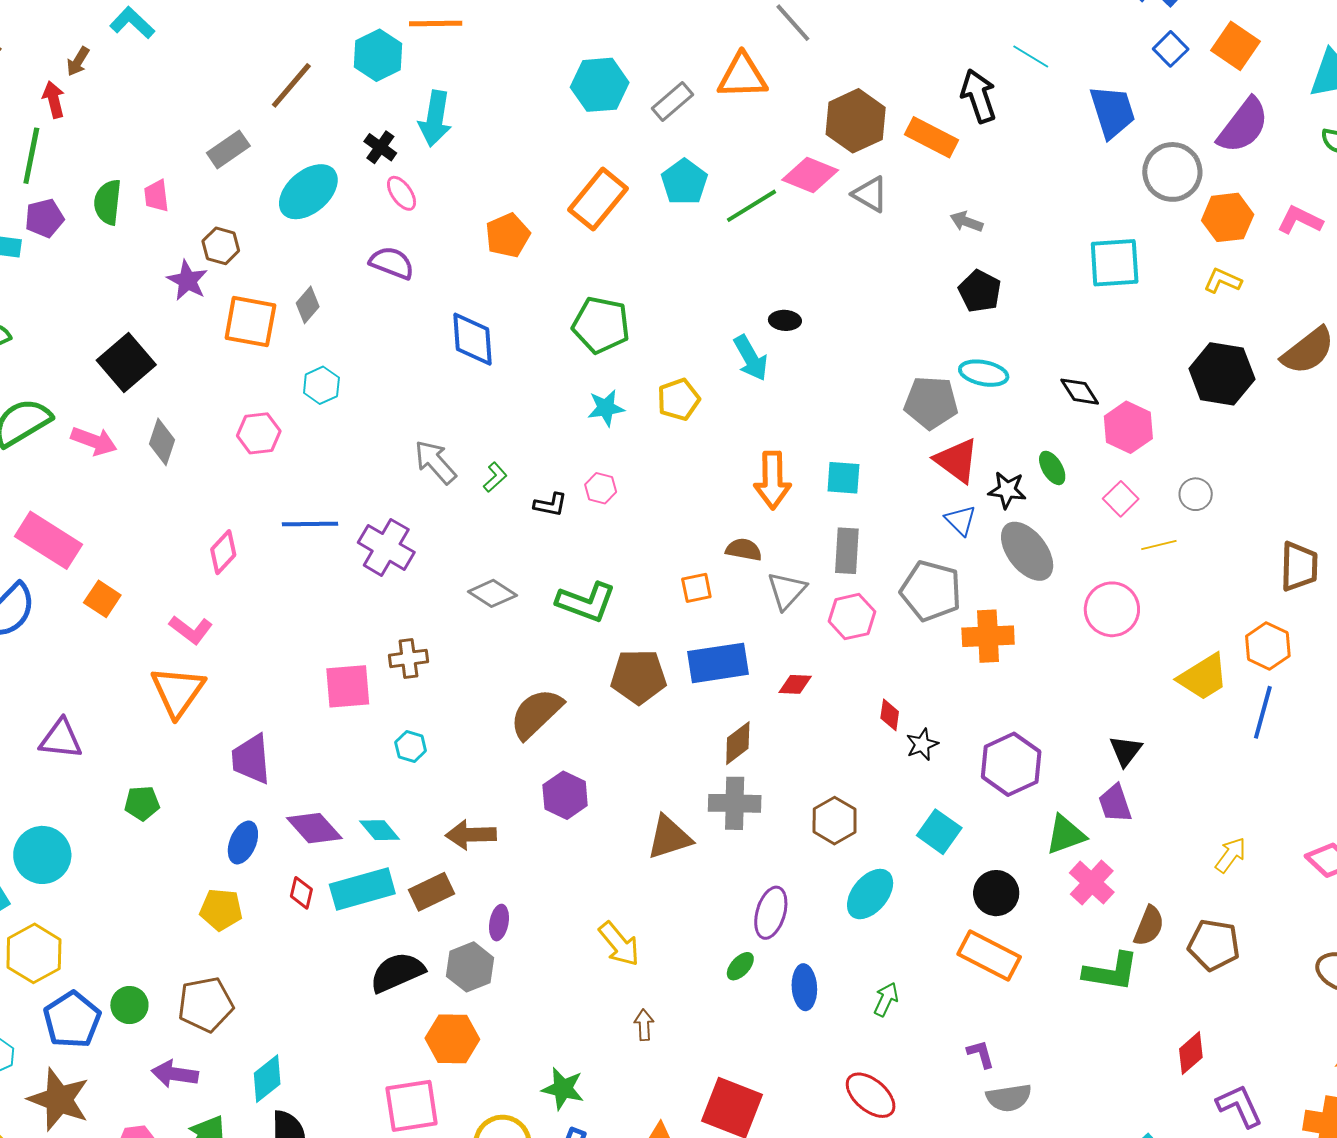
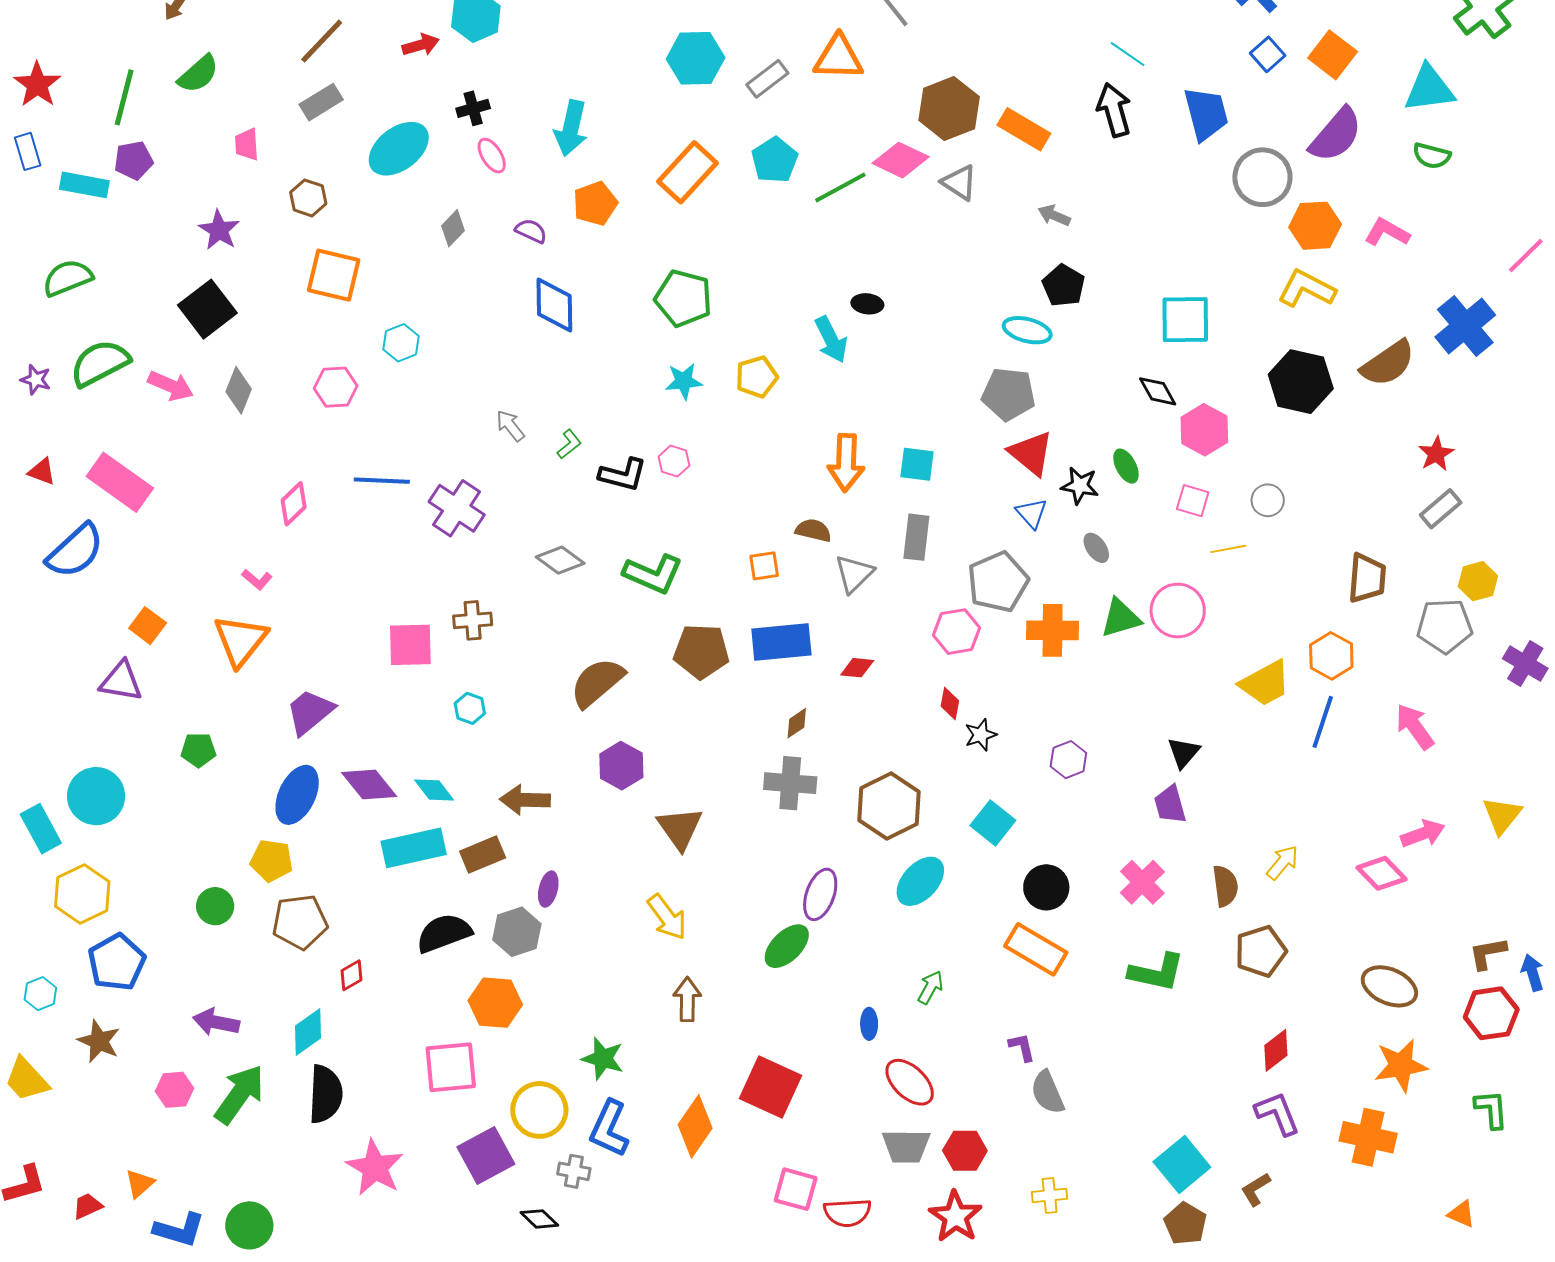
brown line: (291, 85) -> (322, 41), moved
black arrow: (979, 96) -> (1114, 110), moved
red arrow: (54, 100) -> (421, 45), moved, turned 84
cyan arrow: (435, 119) -> (571, 128), moved
black cross: (380, 147) -> (473, 108), turned 36
green semicircle: (108, 202) -> (198, 74), moved, turned -141
purple semicircle: (392, 263) -> (531, 231), moved, size x0.7
cyan square: (1115, 263) -> (1185, 320), moved
purple star: (187, 280) -> (219, 230), moved
yellow L-shape: (1223, 281) -> (1307, 289), size x1.5
gray diamond: (308, 305) -> (453, 228), moved
cyan ellipse: (984, 373) -> (1027, 330), moved
gray arrow: (435, 462) -> (510, 426), size x0.7
pink square: (1121, 499) -> (1193, 501), turned -32
black L-shape: (550, 505) -> (623, 475), size x1.4
gray ellipse: (1027, 551) -> (1096, 548), size x0.5
gray pentagon: (931, 591) -> (998, 582), turned 30
orange square: (102, 599) -> (148, 626), moved
pink hexagon: (852, 617) -> (957, 632), moved
pink L-shape: (191, 630) -> (257, 579), size x0.7
brown diamond: (738, 743) -> (797, 723), size x0.7
purple trapezoid: (251, 759) -> (310, 712), turned 52
purple hexagon: (1011, 764) -> (1068, 760), size x0.6
brown hexagon: (835, 821) -> (889, 806), size x1.4
green triangle: (1065, 835) -> (1121, 618), moved
brown triangle: (669, 837) -> (680, 828), moved, turned -51
blue ellipse: (243, 842) -> (297, 795), size x1.4
red diamond: (301, 893) -> (351, 975), moved, turned 44
brown semicircle: (1149, 926) -> (1225, 886), moved, turned -33
brown pentagon: (1214, 945) -> (1261, 951), turned -30
green ellipse: (740, 966) -> (787, 946), size x1.6
blue ellipse: (804, 987) -> (869, 1024), moved, size x0.7
brown pentagon: (206, 1004) -> (300, 922), moved
green circle: (129, 1005) -> (215, 906), moved
brown arrow: (644, 1025) -> (687, 999), size x1.4
red diamond: (1191, 1053) -> (1276, 1050), moved
gray semicircle: (1009, 1098) -> (1048, 1092), turned 72
brown star: (59, 1099) -> (99, 1041), size x0.7

